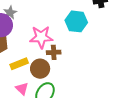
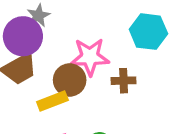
brown cross: (54, 52) -> (124, 81), moved
brown circle: (40, 69) -> (70, 80), moved

